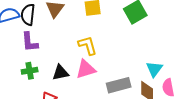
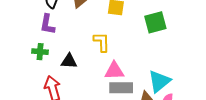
pink triangle: (86, 69) -> (114, 71), moved
cyan triangle: (154, 69) -> (159, 81), size x1.4

